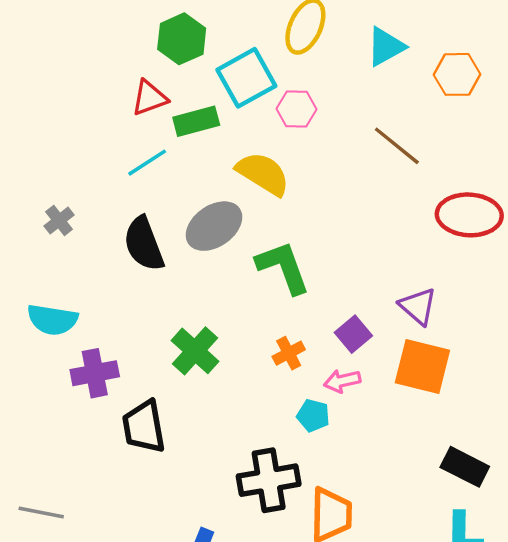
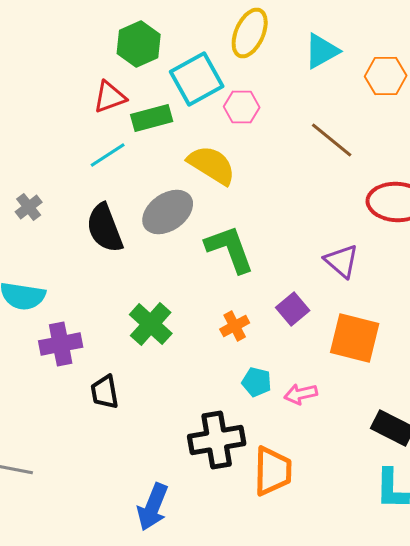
purple triangle: (418, 306) -> (342, 261), moved
pink arrow: (342, 381) -> (301, 394), moved
black trapezoid: (144, 427) -> (105, 392), size x0.7

